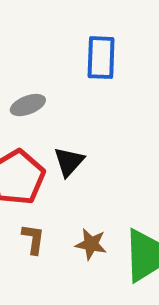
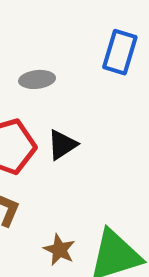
brown star: (91, 244) -> (59, 250), moved

